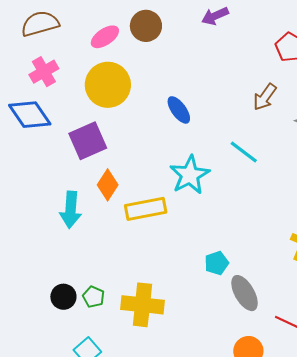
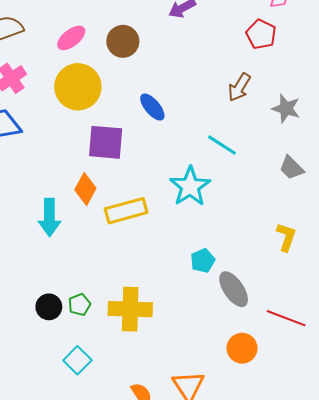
brown circle: (146, 26) -> (123, 41), moved
purple square: (88, 141) -> (106, 142), moved, turned 33
cyan star: (190, 175) -> (190, 186), moved
green pentagon: (93, 297) -> (79, 305), turned 30

